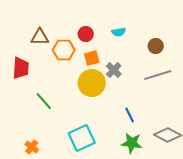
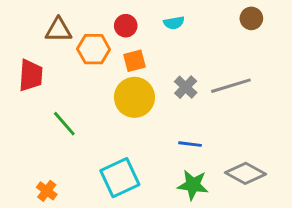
brown circle: (156, 46) -> (251, 18), moved
gray cross: (114, 70) -> (186, 87), moved
blue line: (130, 115) -> (190, 144), turned -56

